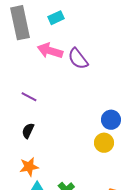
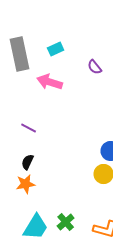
purple semicircle: (78, 59) -> (95, 67), moved, size x0.7
orange star: (29, 167) -> (26, 184), moved

